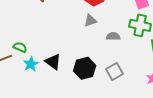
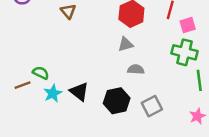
gray semicircle: (113, 36) -> (136, 69), moved

